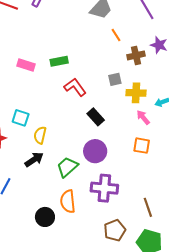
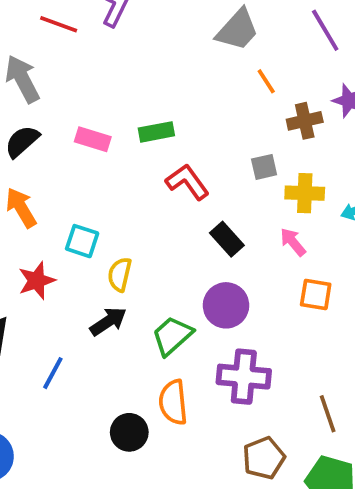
pink arrow: (143, 117) -> (293, 242), moved

